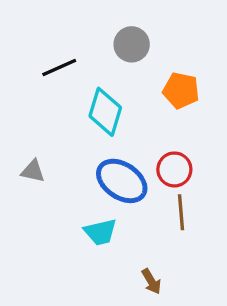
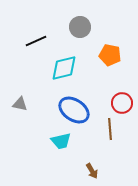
cyan diamond: (105, 112) -> (64, 68), turned 60
red circle: (174, 169) -> (122, 103), moved

